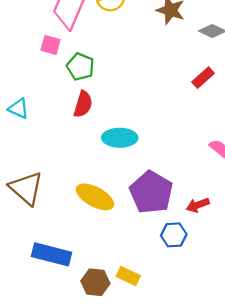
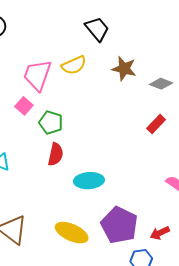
pink square: (50, 45) -> (24, 106), turned 30

